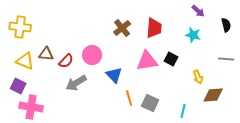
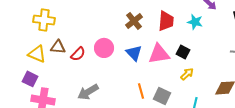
yellow cross: (20, 27) -> (44, 20), moved
cyan star: (193, 35) -> (195, 22), moved
blue triangle: (114, 75) -> (134, 53), moved
yellow arrow: (198, 77) -> (187, 74), moved, turned -112
gray arrow: (76, 83) -> (88, 92), moved

